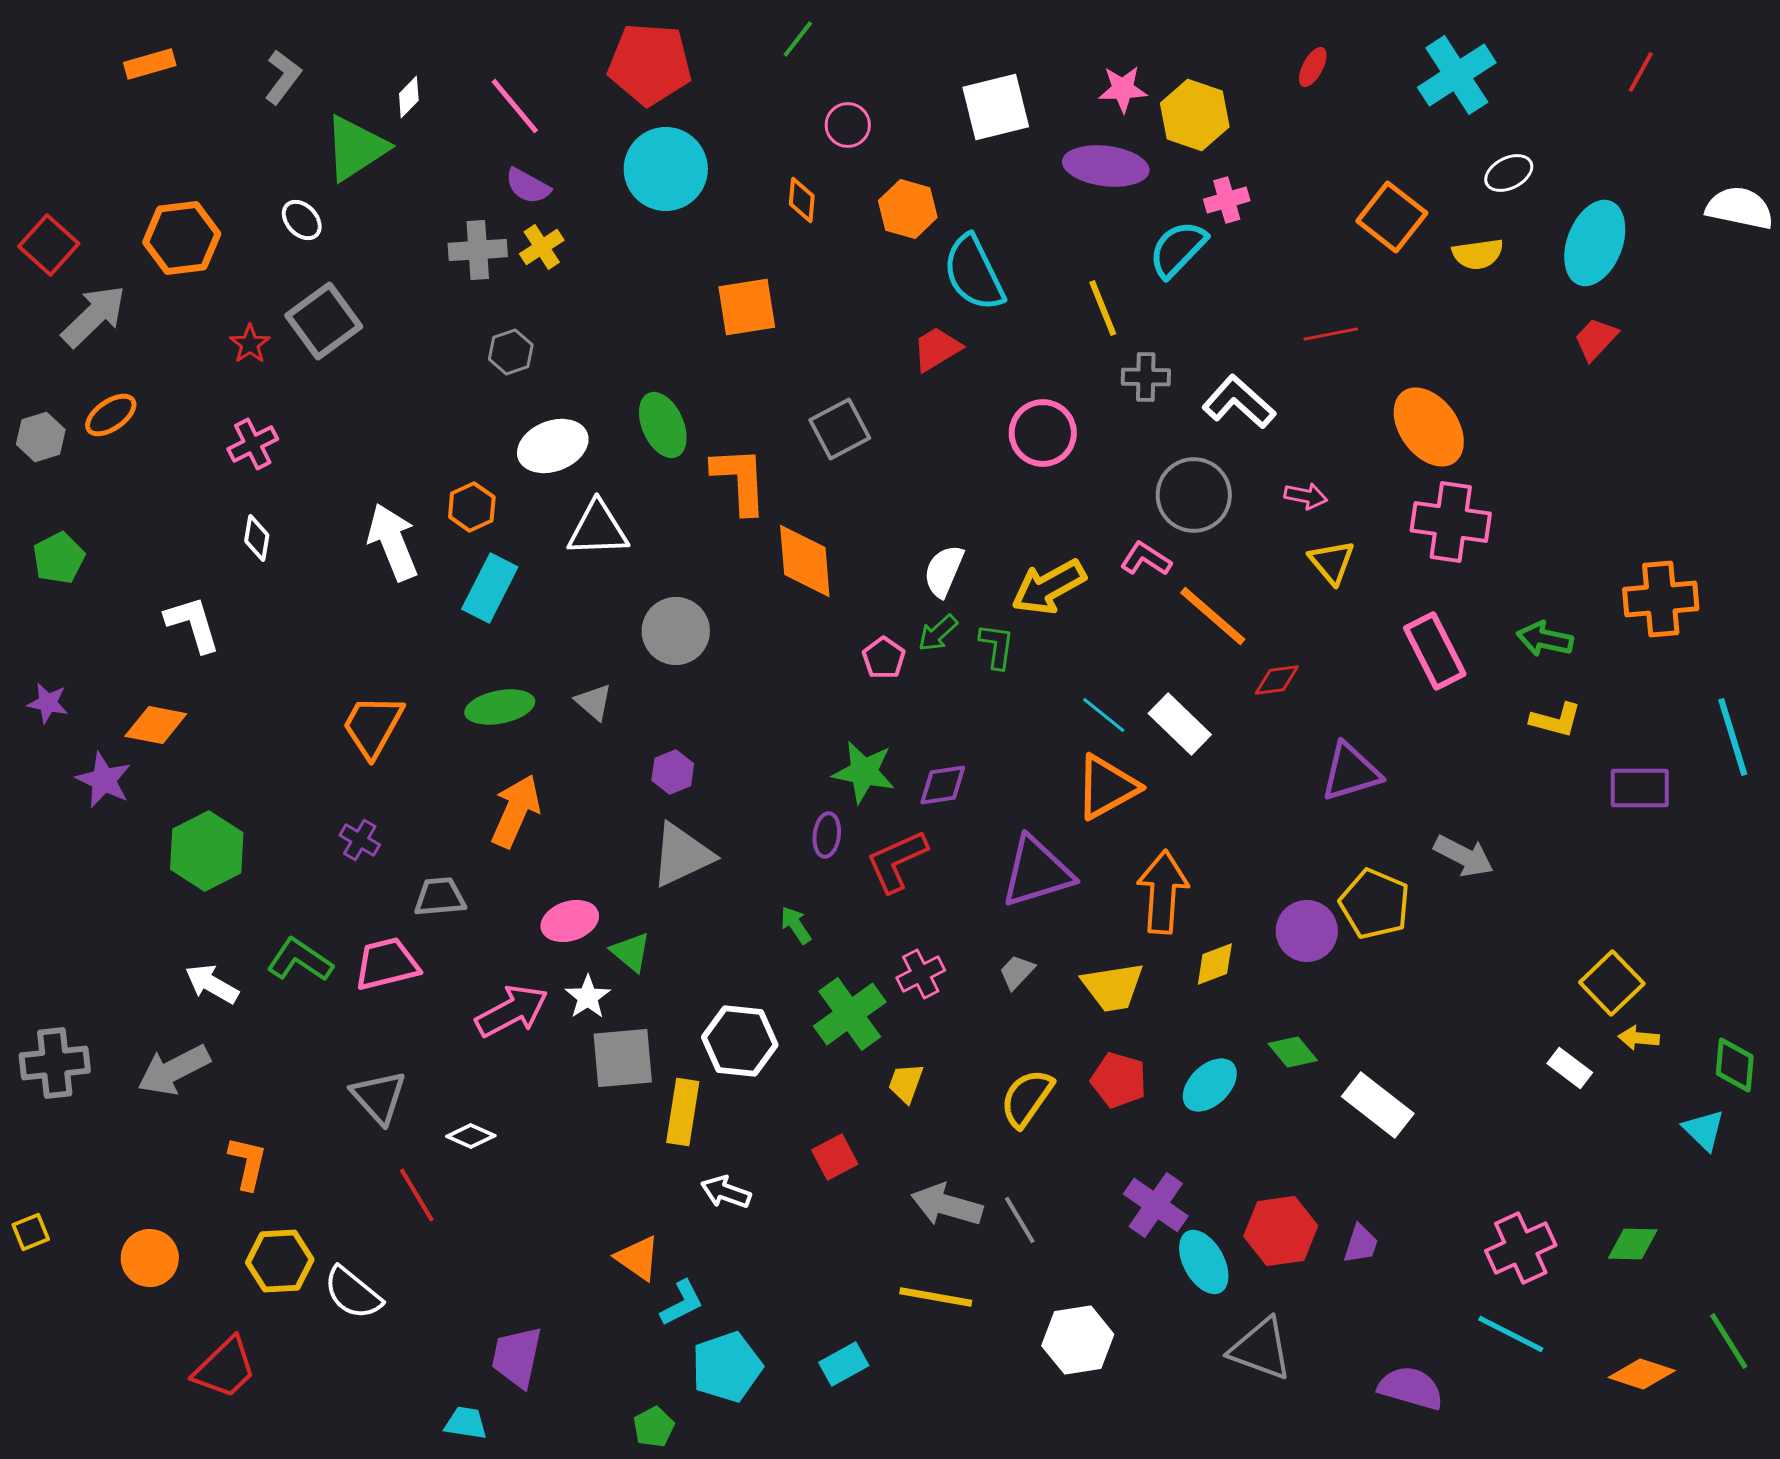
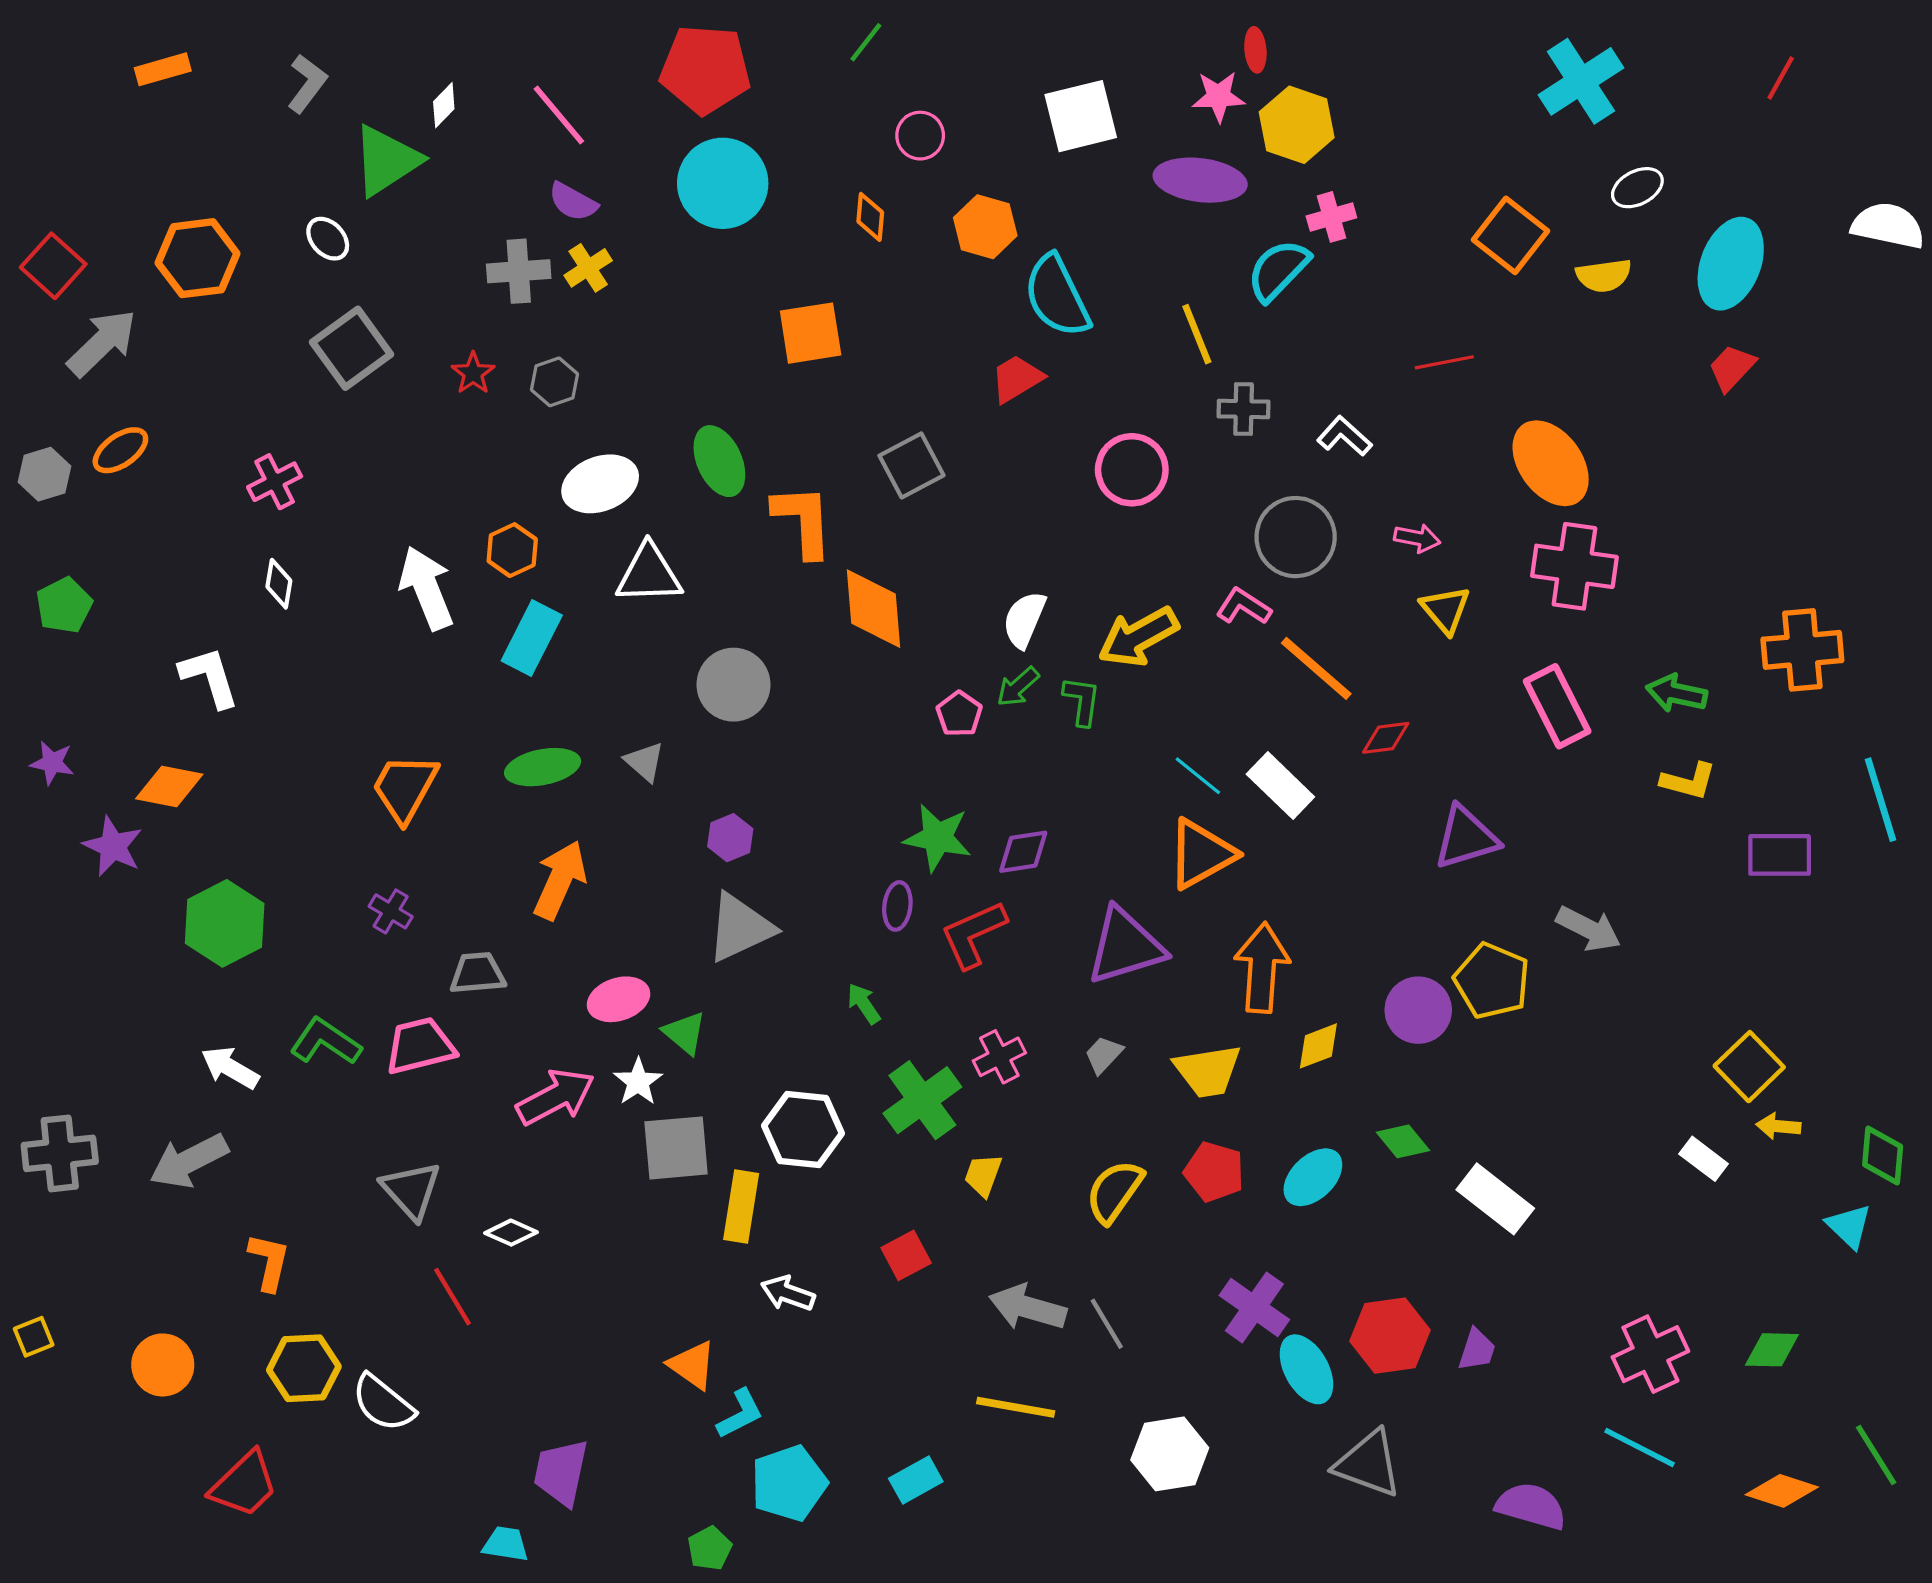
red ellipse: (1313, 67) -> (1255, 50), moved, turned -33
red star: (250, 344) -> (473, 373), moved
white L-shape: (1239, 402) -> (1344, 436), size x0.7

